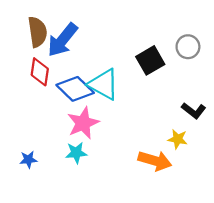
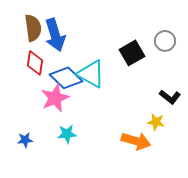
blue arrow: (63, 40) -> (55, 35), turned -56
pink star: (83, 123) -> (55, 98), moved

